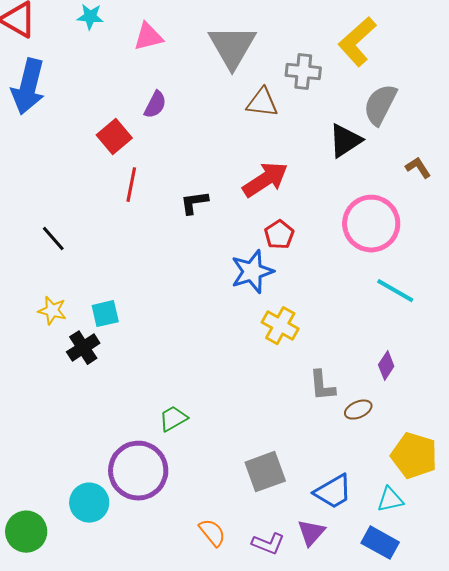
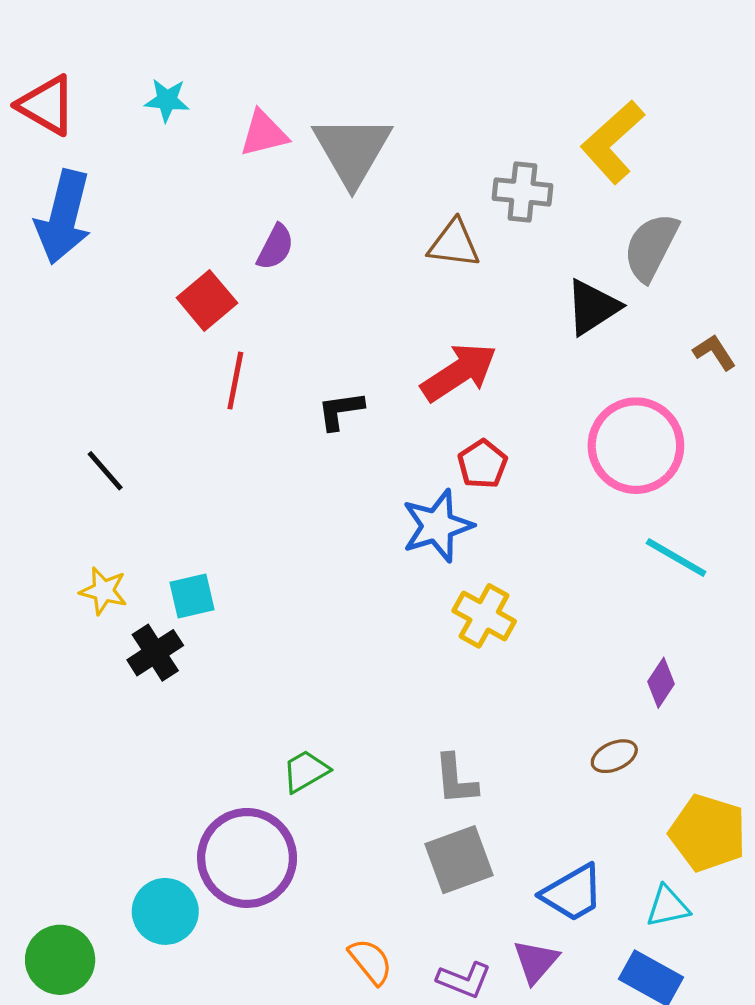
gray triangle: (232, 47) -> (352, 150), moved
gray L-shape: (322, 386) -> (456, 780), moved

